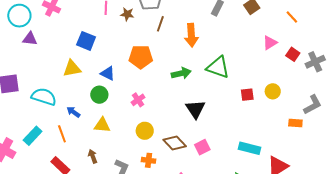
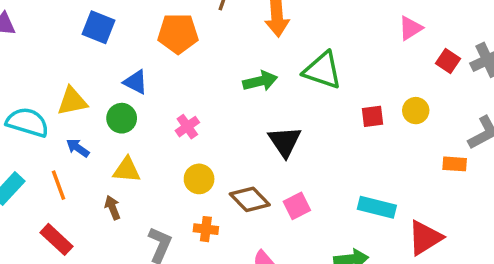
red square: (293, 54) -> (448, 61), moved
orange pentagon: (141, 57) -> (178, 34), moved
yellow triangle: (72, 69) -> (72, 101), moved
brown arrow: (93, 156) -> (113, 208), moved

